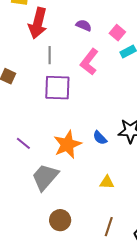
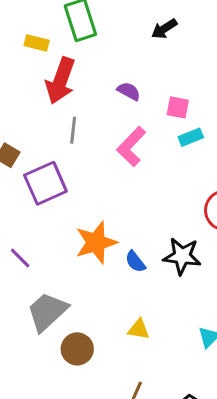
pink square: (117, 33) -> (178, 107), turned -35
purple square: (57, 88) -> (45, 183), moved, turned -32
orange star: (67, 144) -> (96, 242), moved
brown circle: (60, 220) -> (77, 349), moved

